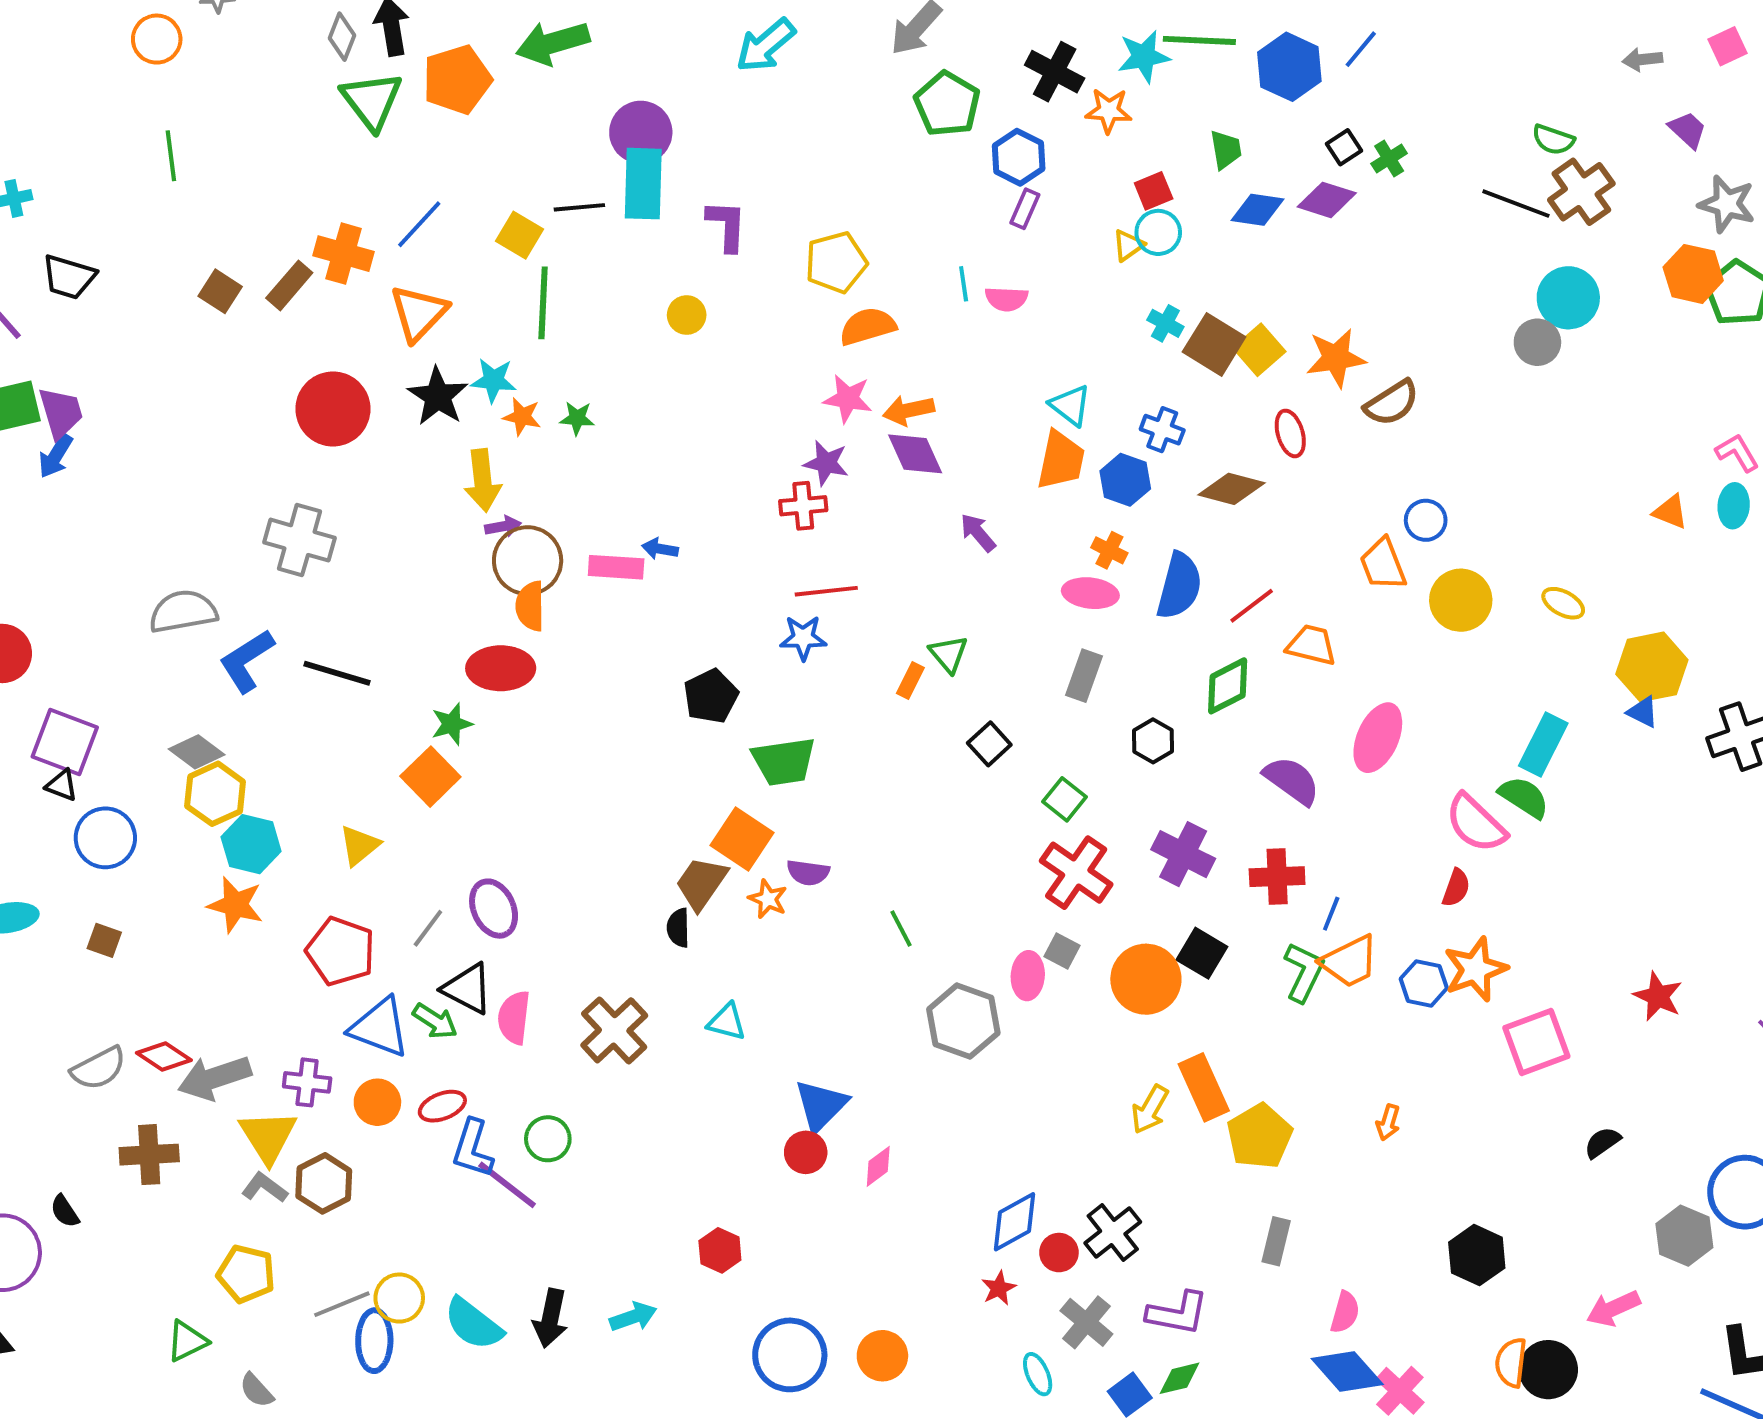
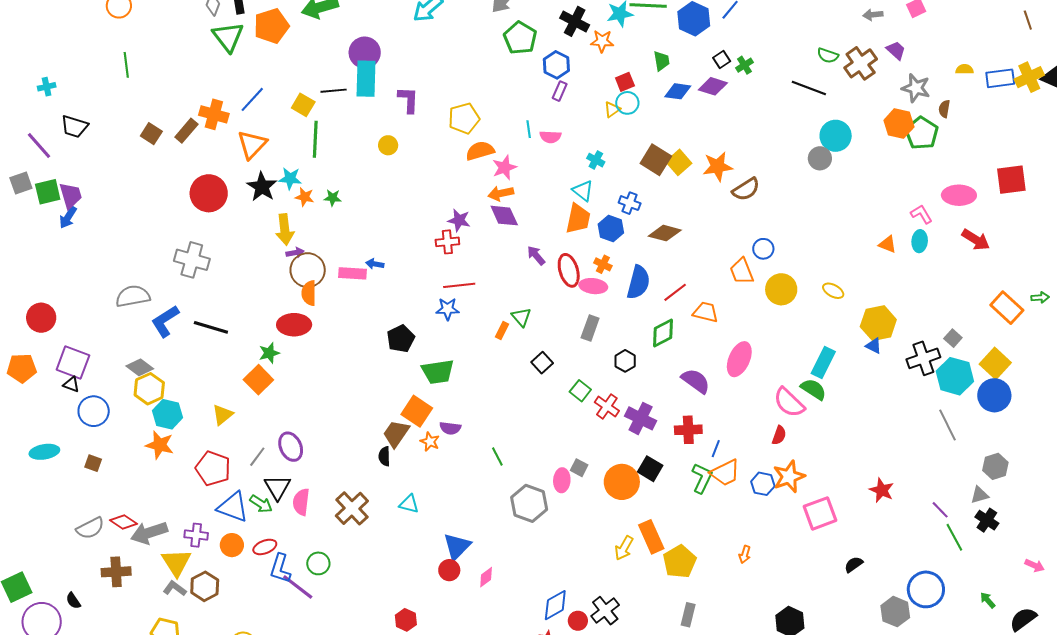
brown cross: (1581, 192) -> (861, 63), moved
cyan cross: (1165, 323) -> (596, 160), moved
pink star: (848, 399) -> (505, 168), moved, turned -30
red ellipse: (1290, 433) -> (569, 270), moved, size x1.4
red cross: (1076, 873) -> (607, 406), moved, size x0.7
black triangle: (468, 989) -> (278, 487), turned 32

